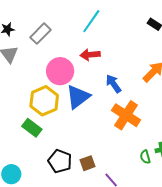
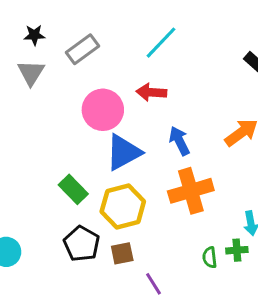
yellow hexagon: (44, 101) -> (123, 207), moved
orange cross: (126, 115) -> (191, 191), turned 32
green rectangle: (32, 128) -> (73, 189), moved

